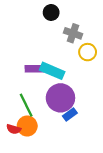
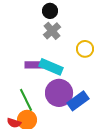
gray cross: (73, 33) -> (52, 31), moved, turned 30
blue rectangle: (70, 115) -> (78, 101), moved, size x1.5

